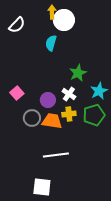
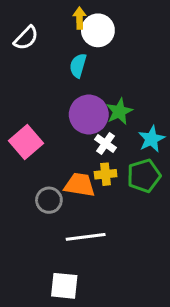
pink square: (17, 93) -> (26, 142), size x1.5
purple circle: (48, 100) -> (89, 114), moved, size x1.6
gray circle: (32, 118) -> (49, 200), moved

